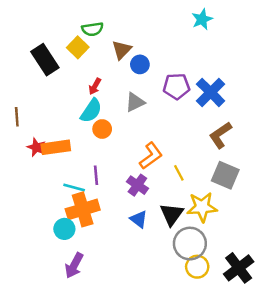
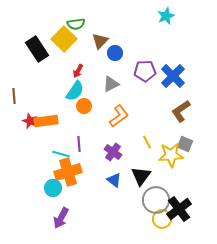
yellow square: (78, 47) -> (64, 39), size x1.4
orange L-shape: (151, 156) -> (119, 116), moved
gray square: (225, 175) -> (185, 144), size x0.7
yellow star: (202, 207) -> (171, 155), moved
black cross: (239, 268) -> (179, 209), moved

